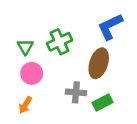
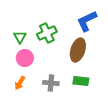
gray cross: (76, 92) -> (51, 83), moved
green rectangle: (102, 102) -> (81, 81), turned 35

